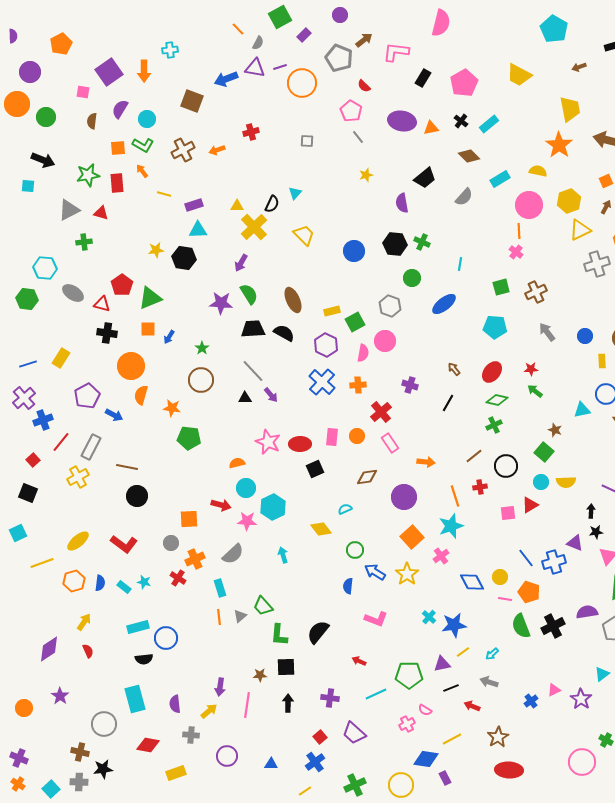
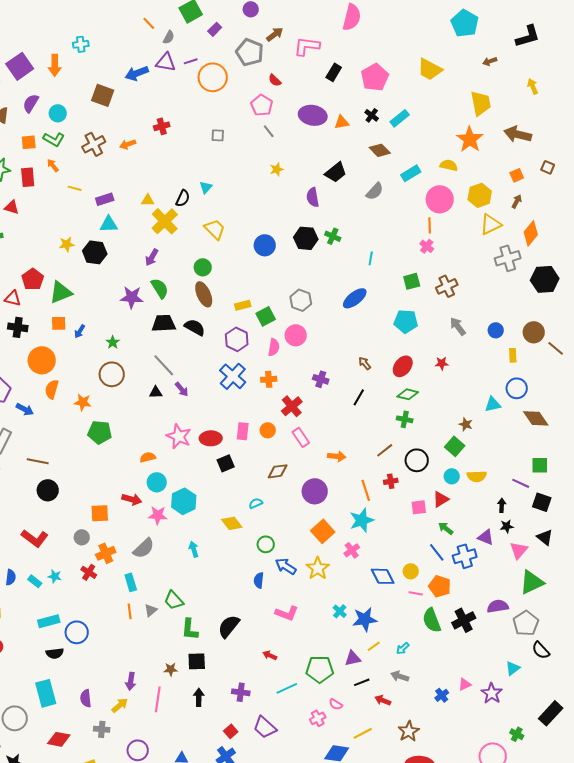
green circle: (412, 278) -> (203, 267), moved
green arrow: (535, 391) -> (446, 528), moved
green cross: (494, 425) -> (405, 419), turned 35

